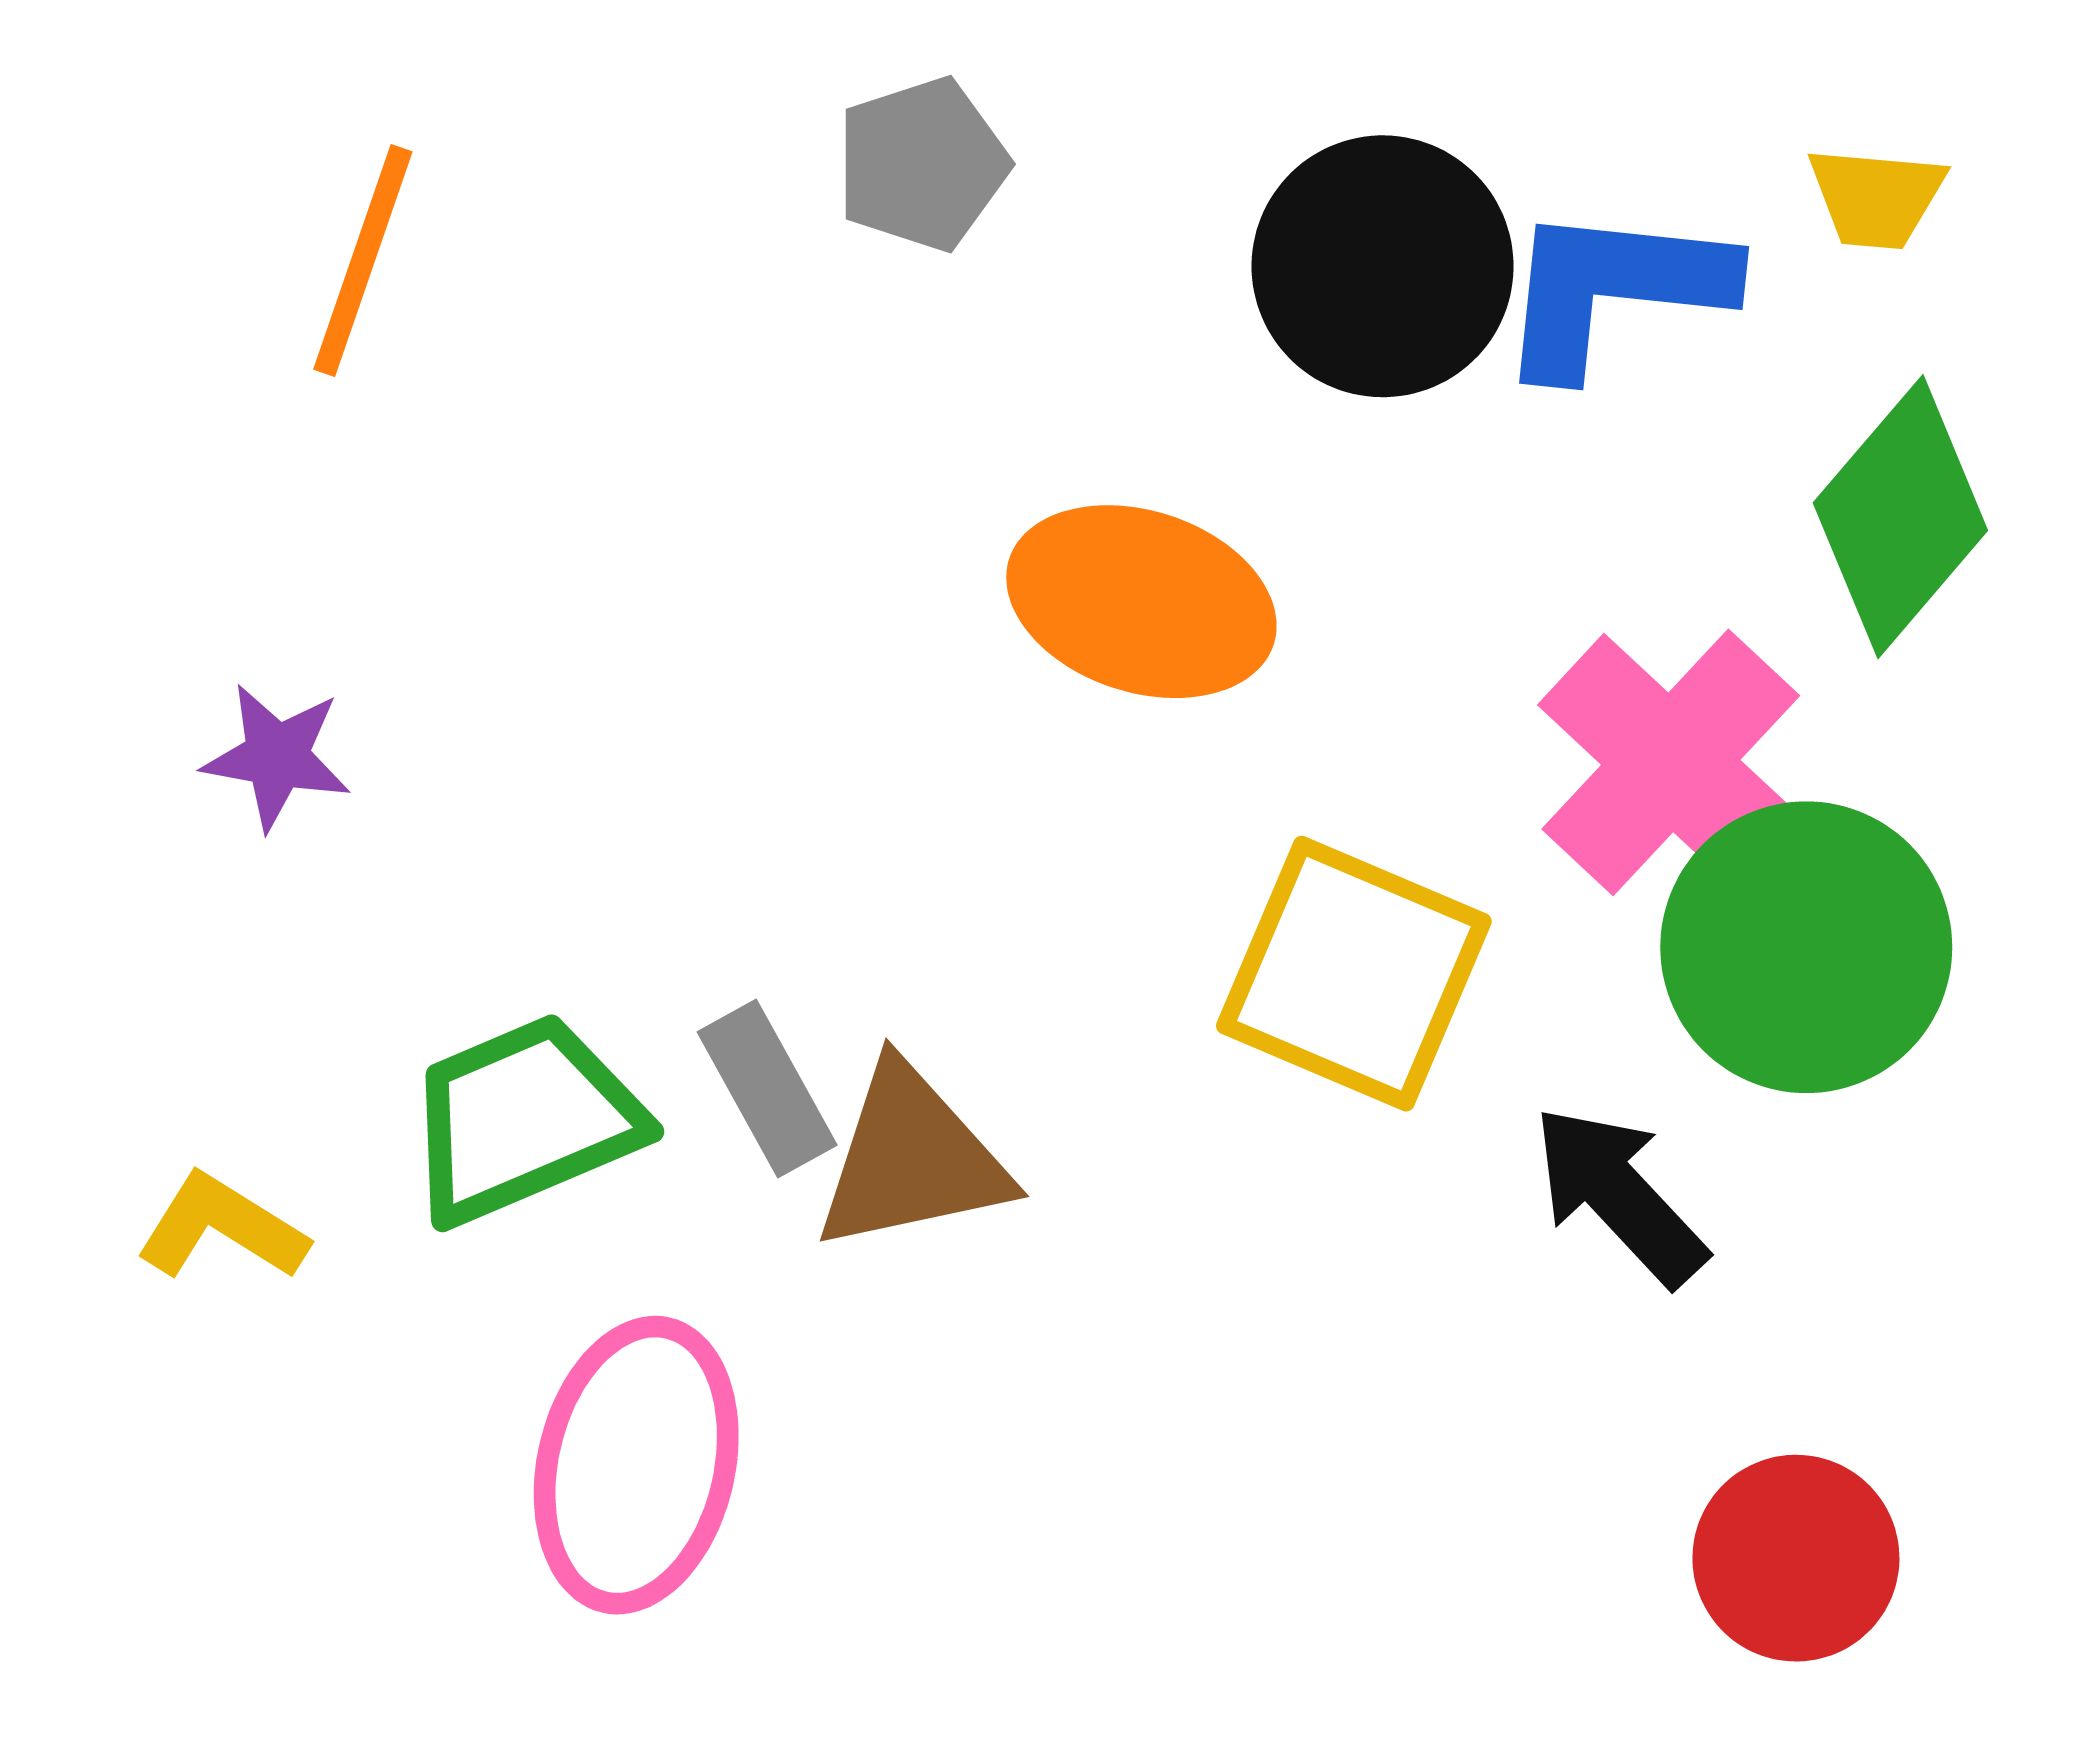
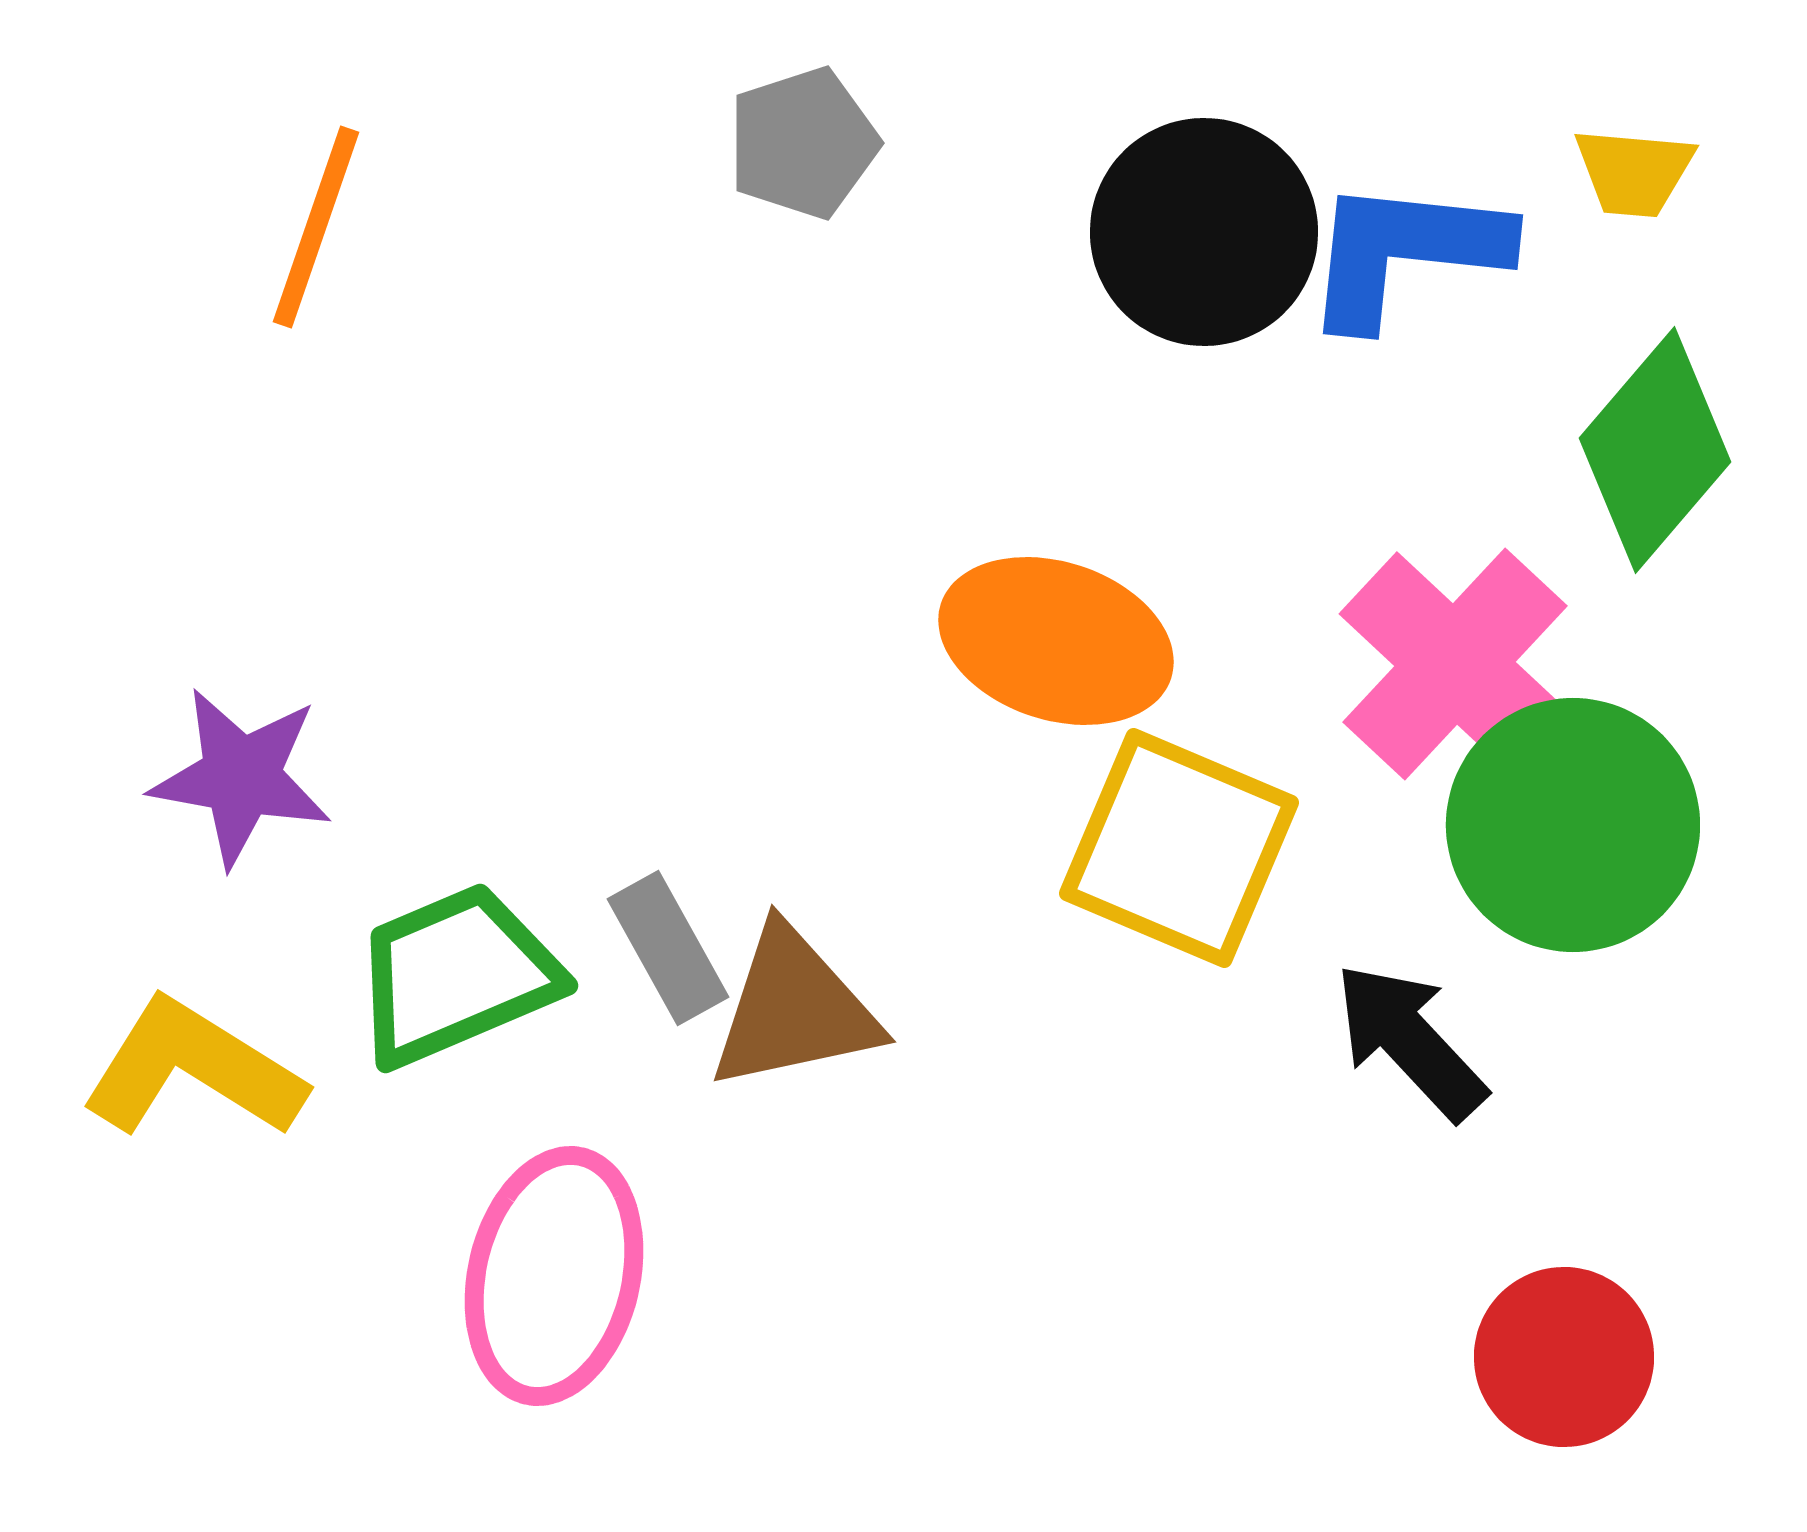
orange ellipse: (1141, 602) -> (1056, 641), moved
purple star: (277, 757) -> (241, 777), moved, size x1.4
yellow L-shape: (222, 1227) -> (193, 1069), size x1.5

